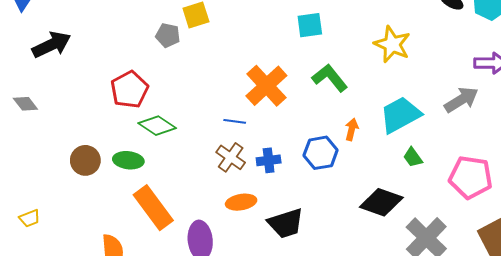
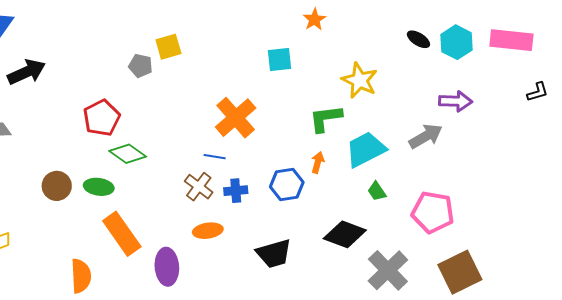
green L-shape: (330, 78) -> (326, 118), moved, turned -60
blue line: (235, 121) -> (215, 157), moved
black trapezoid: (286, 223) -> (274, 254), moved

